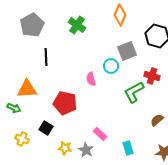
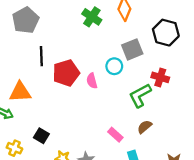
green cross: (77, 25) -> (92, 17), moved
red pentagon: (65, 103) -> (66, 73), moved, turned -30
brown semicircle: (157, 120) -> (145, 127), moved
pink rectangle: (100, 134) -> (115, 135), moved

